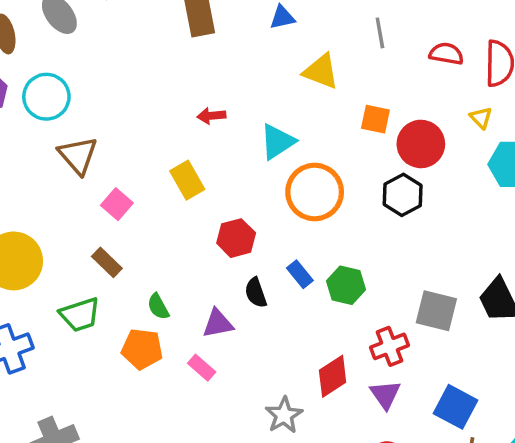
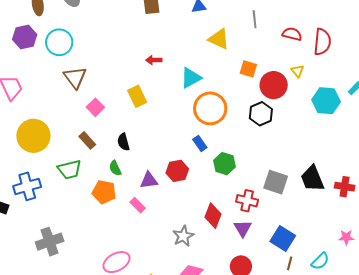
yellow triangle: (481, 118) -> (298, 71), moved
red hexagon: (236, 238) -> (177, 171), moved
blue rectangle: (300, 274) -> (200, 143), moved
black semicircle: (256, 293) -> (123, 142), moved
red cross: (389, 346) -> (247, 201), turned 30
red diamond: (333, 376) -> (213, 216), turned -40

